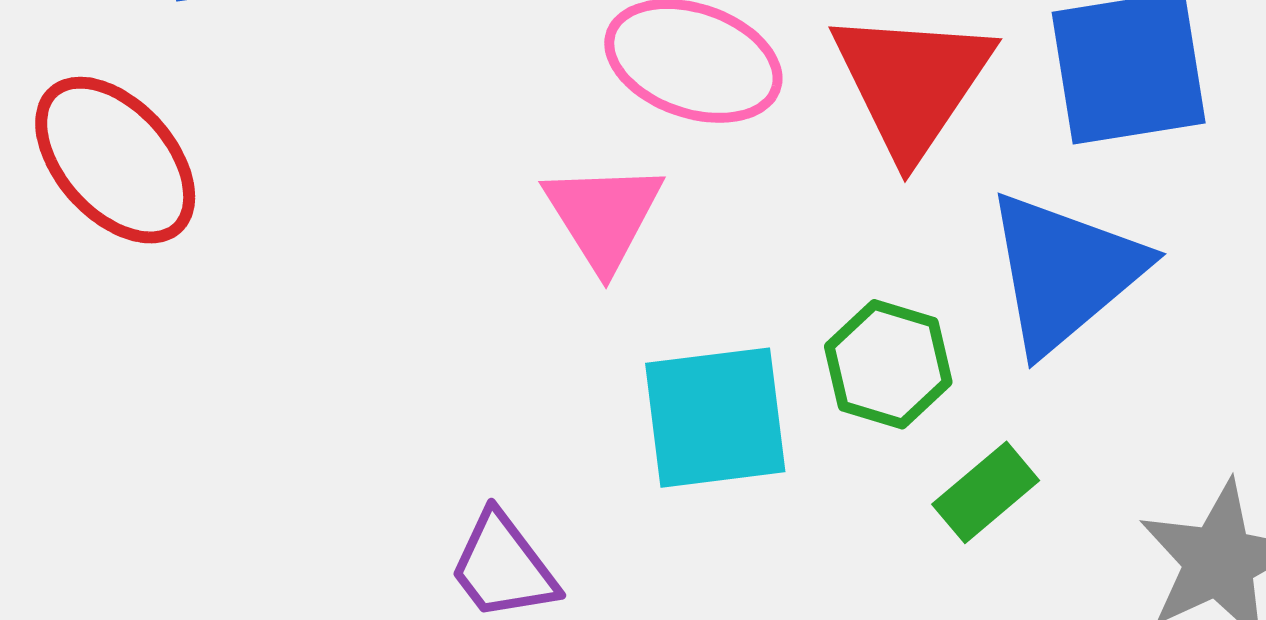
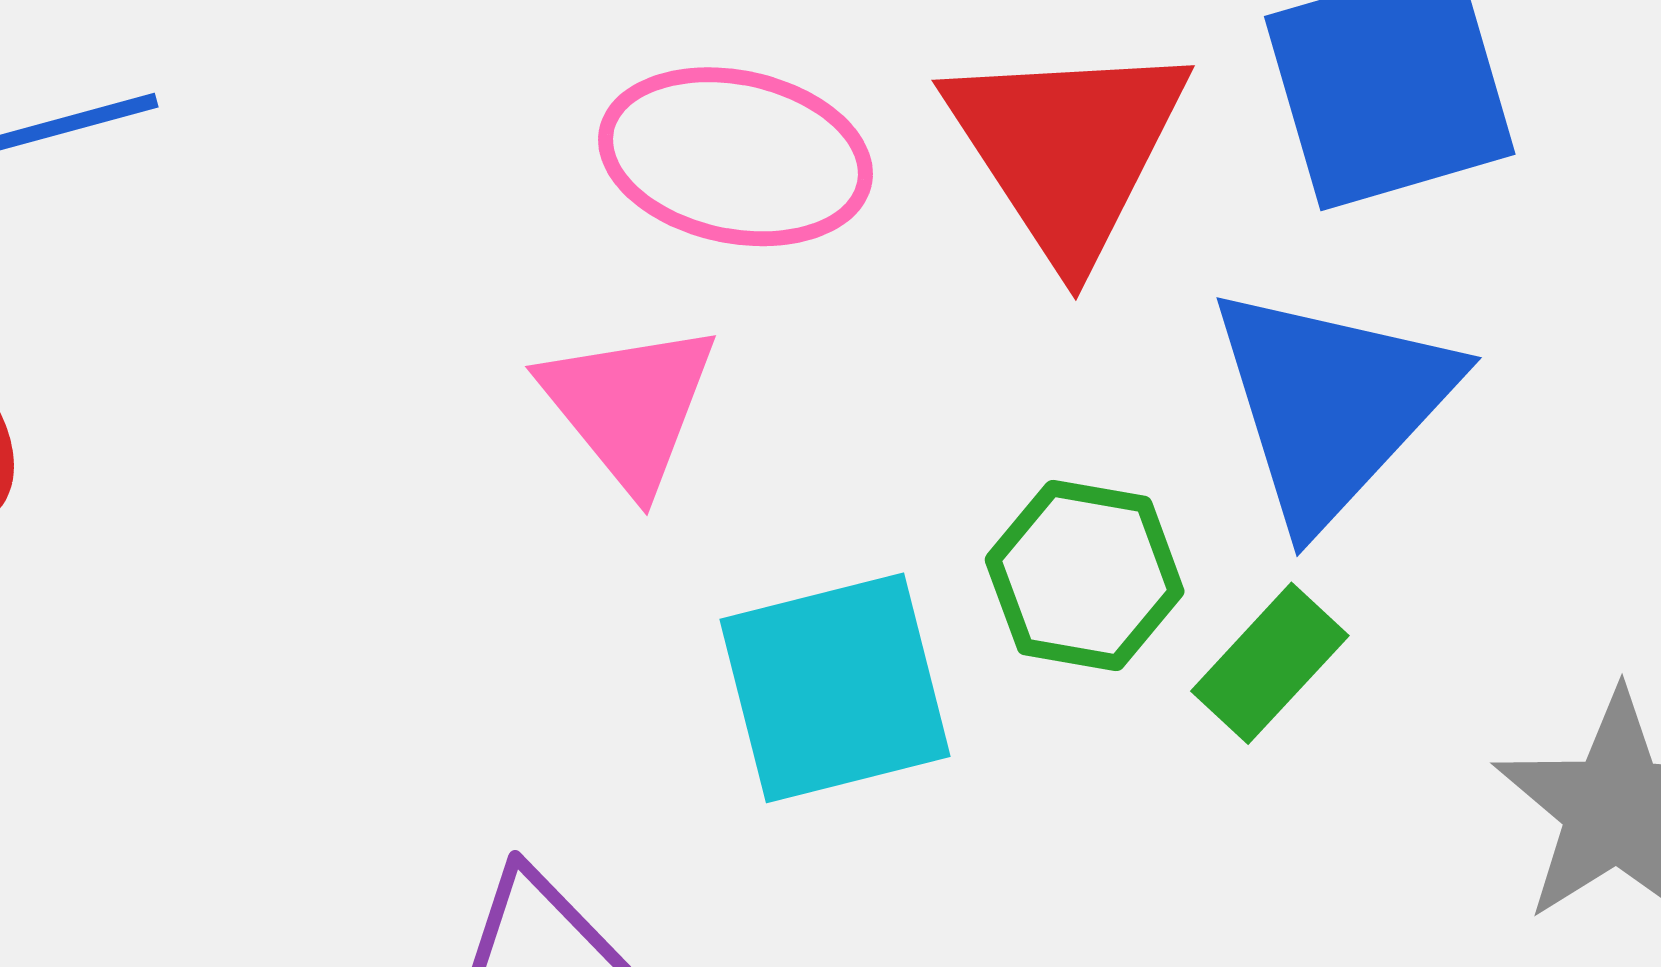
green rectangle: (986, 492) -> (1270, 663), moved

